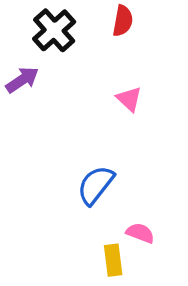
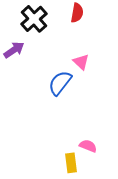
blue semicircle: (96, 185) -> (60, 83), moved

